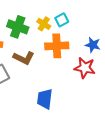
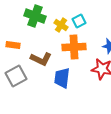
green cross: (18, 27) -> (35, 16), moved
blue trapezoid: (45, 99) -> (62, 78), moved

